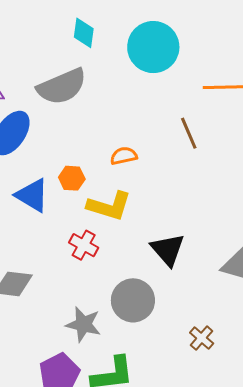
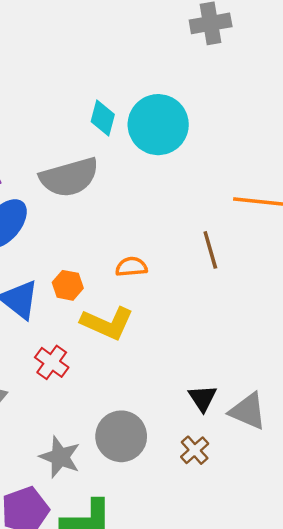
cyan circle: (153, 47) -> (158, 125), moved
red cross: (84, 245) -> (52, 362), moved
black triangle: (168, 250) -> (203, 398), moved, size x0.7
brown cross: (202, 338) -> (195, 450), moved

